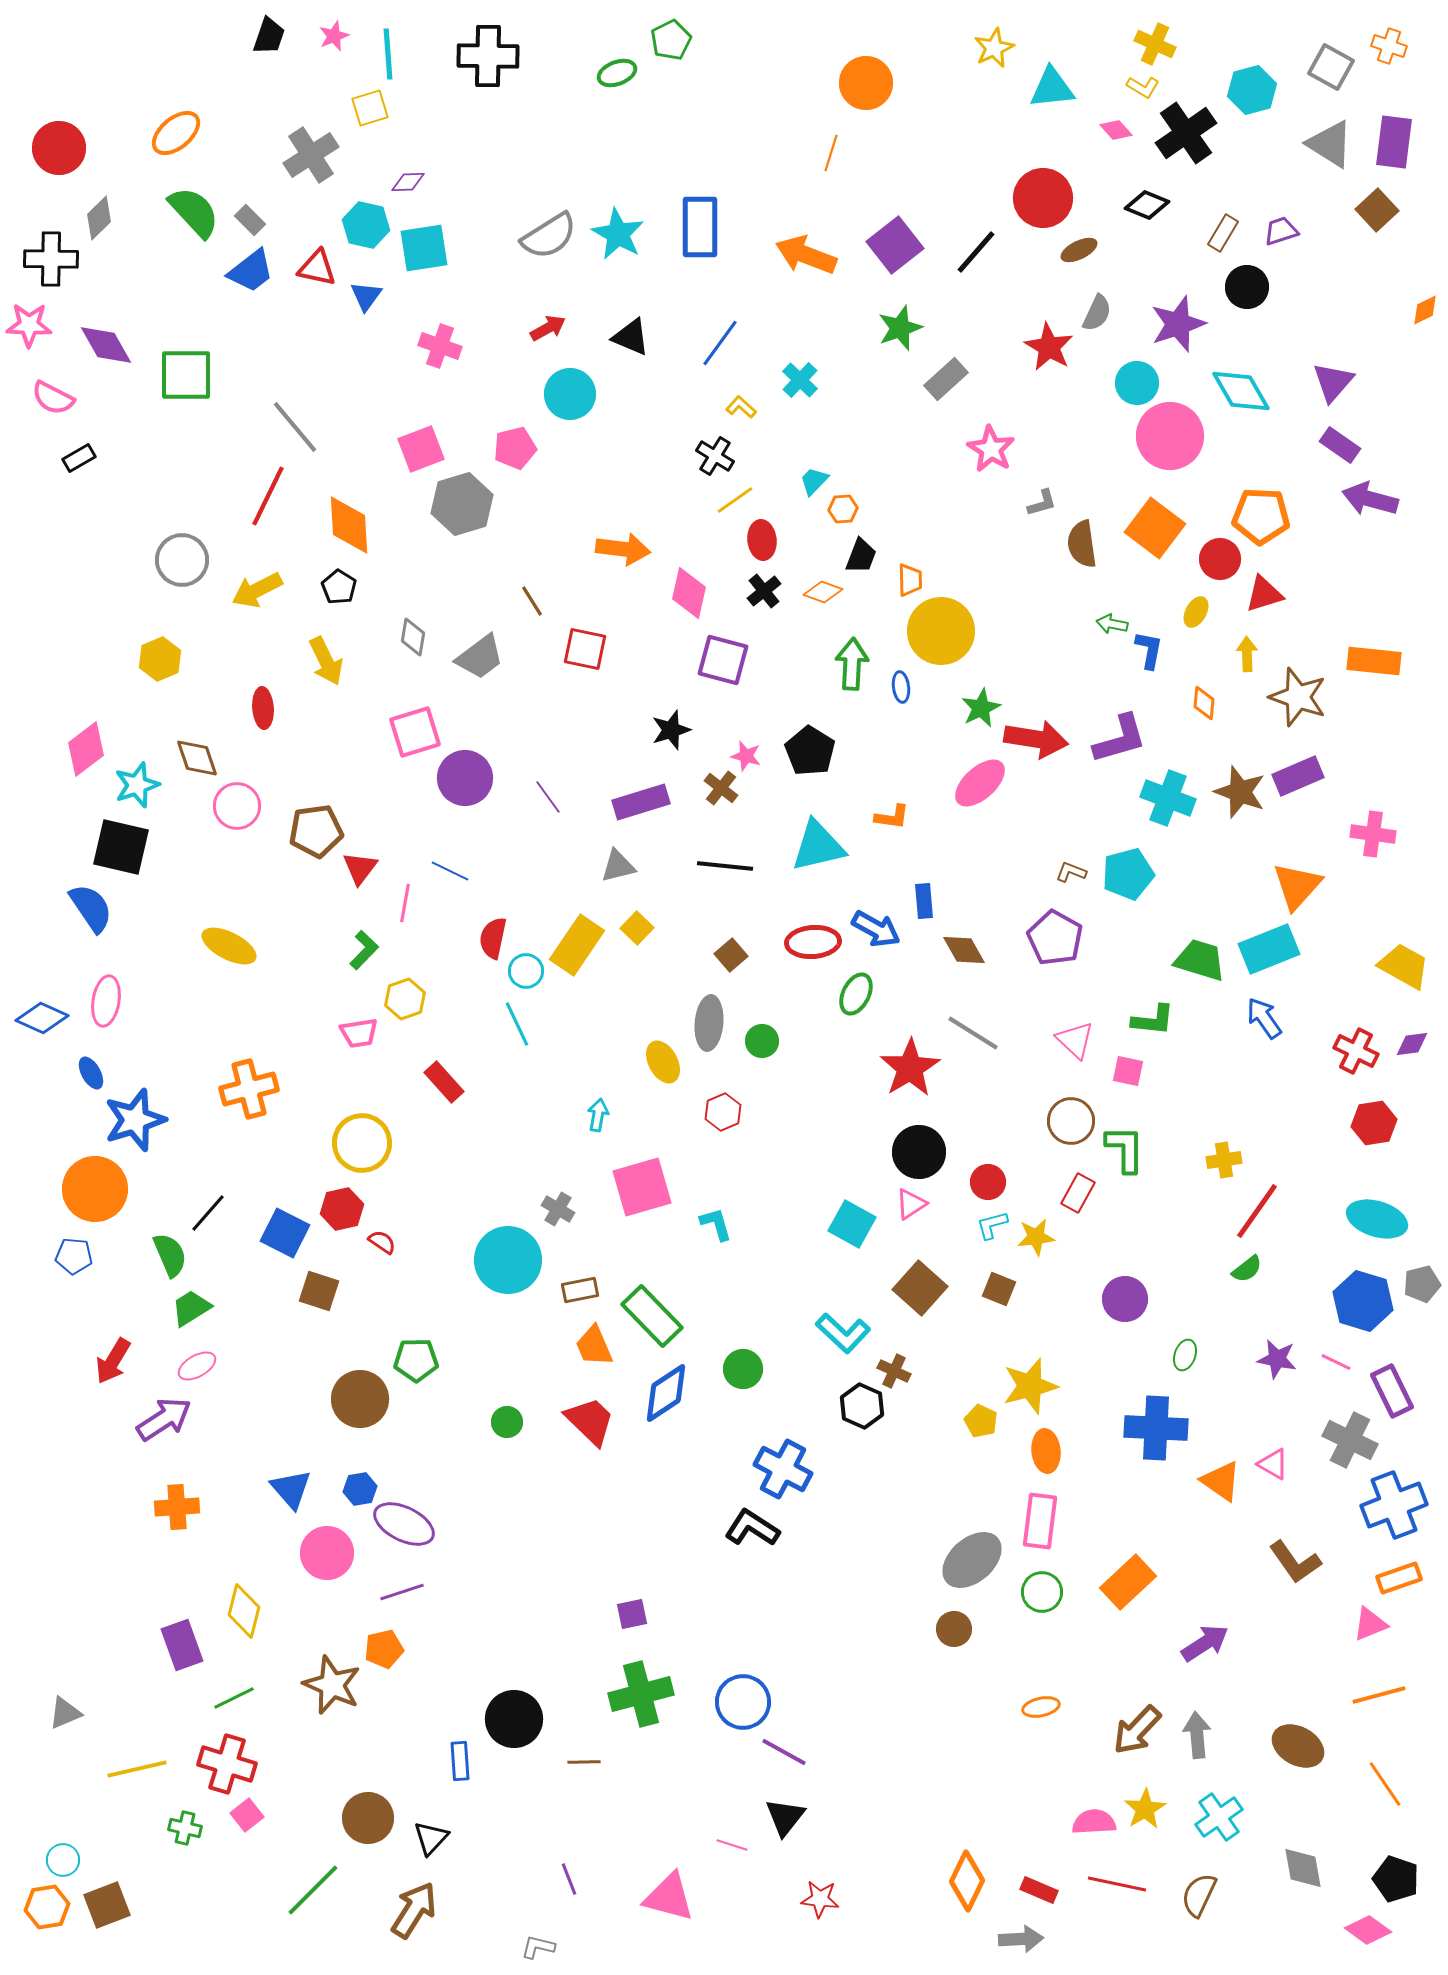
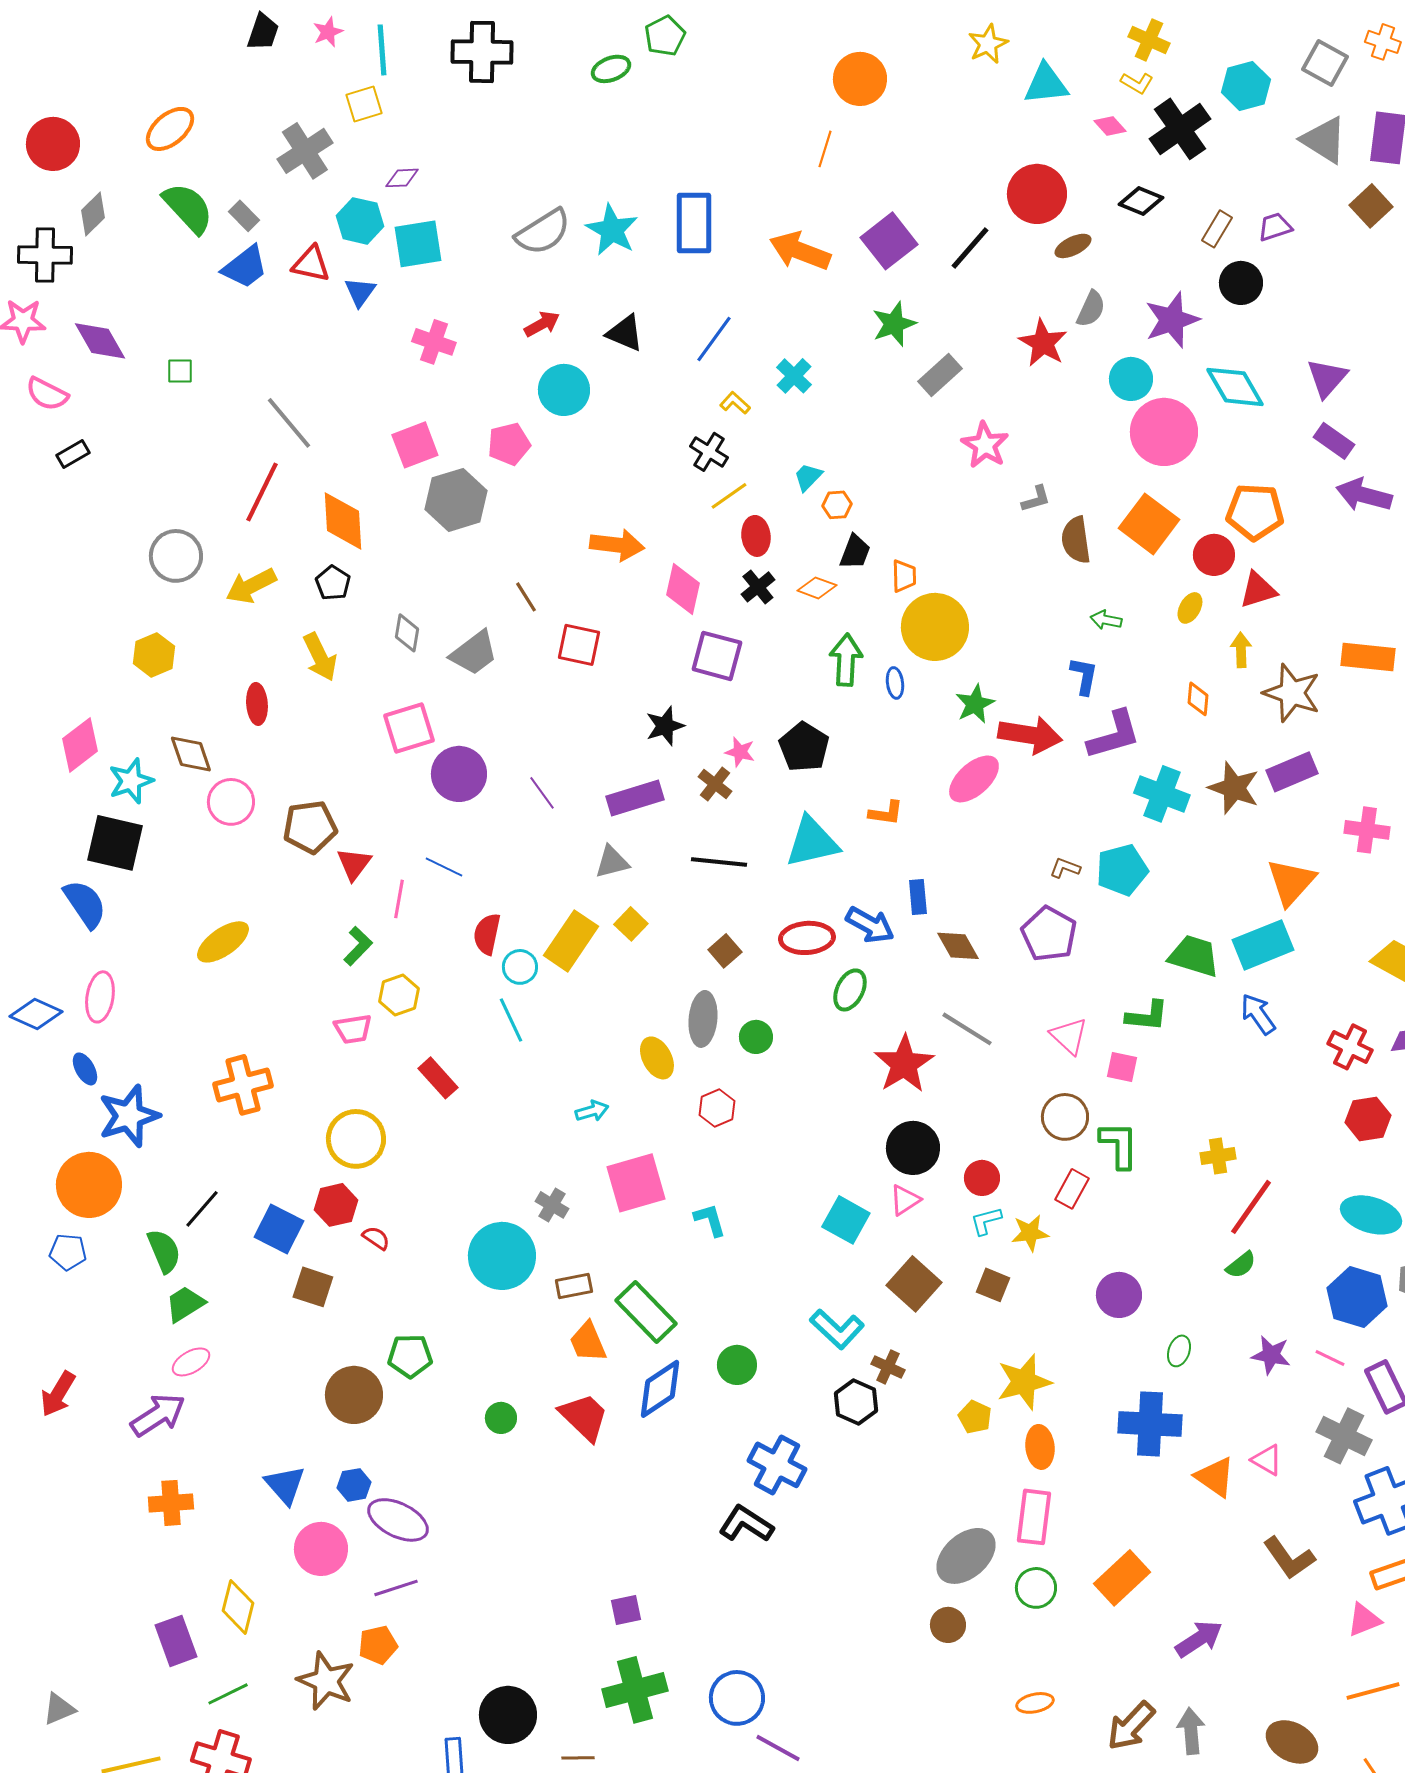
green square: (186, 375) -> (180, 371), size x0.5
blue L-shape: (1149, 650) -> (1084, 676), moved
yellow ellipse: (229, 946) -> (223, 942), turned -62
cyan arrow: (598, 1115) -> (592, 1111), turned 64
red arrow: (113, 1361) -> (58, 1394), moved

